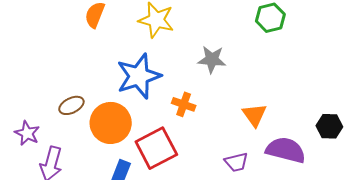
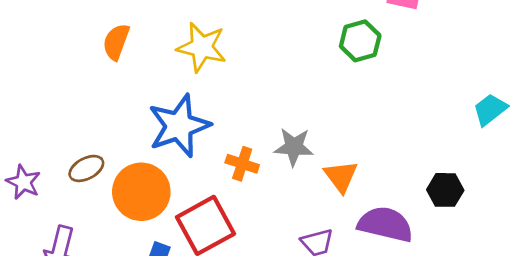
gray star: (212, 60) -> (294, 147), moved
purple star: (27, 133) -> (23, 182), moved

